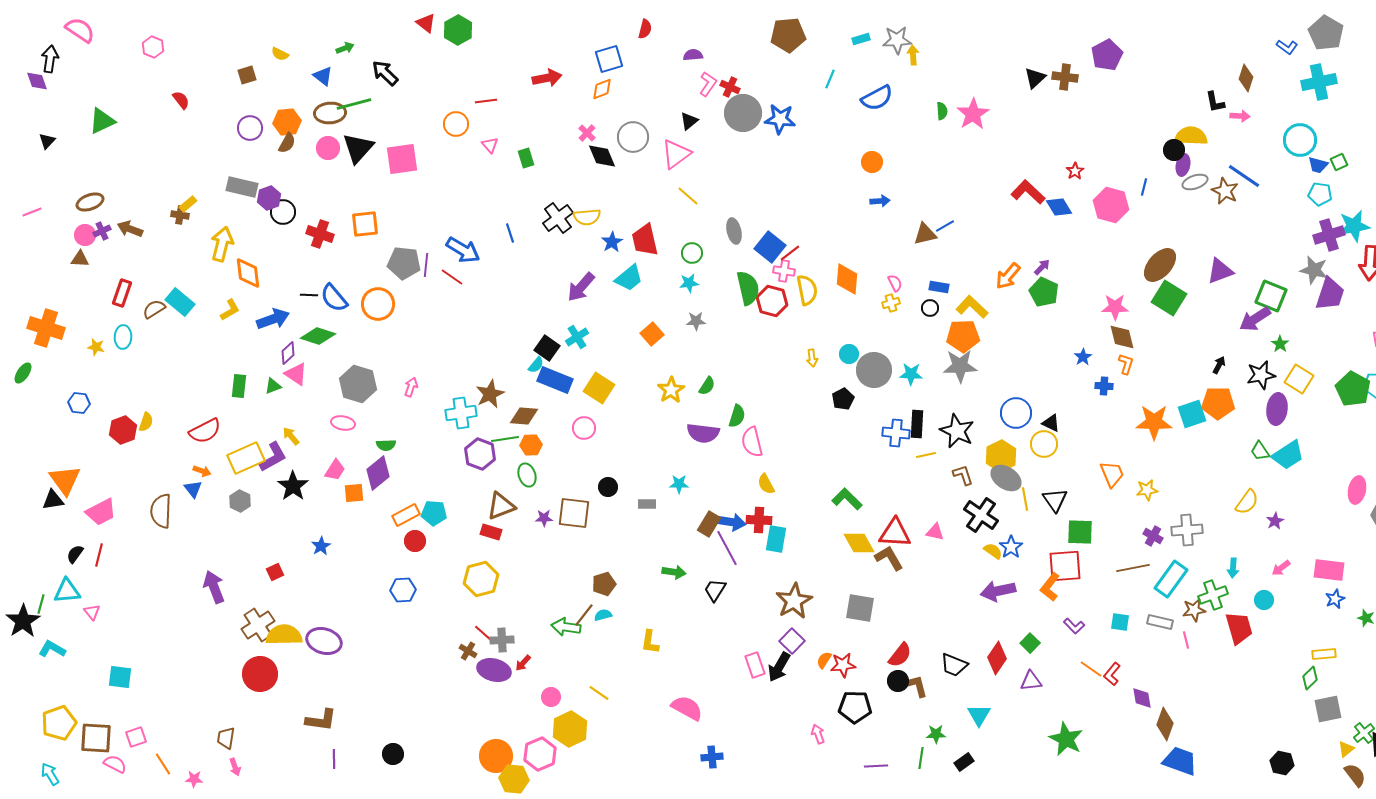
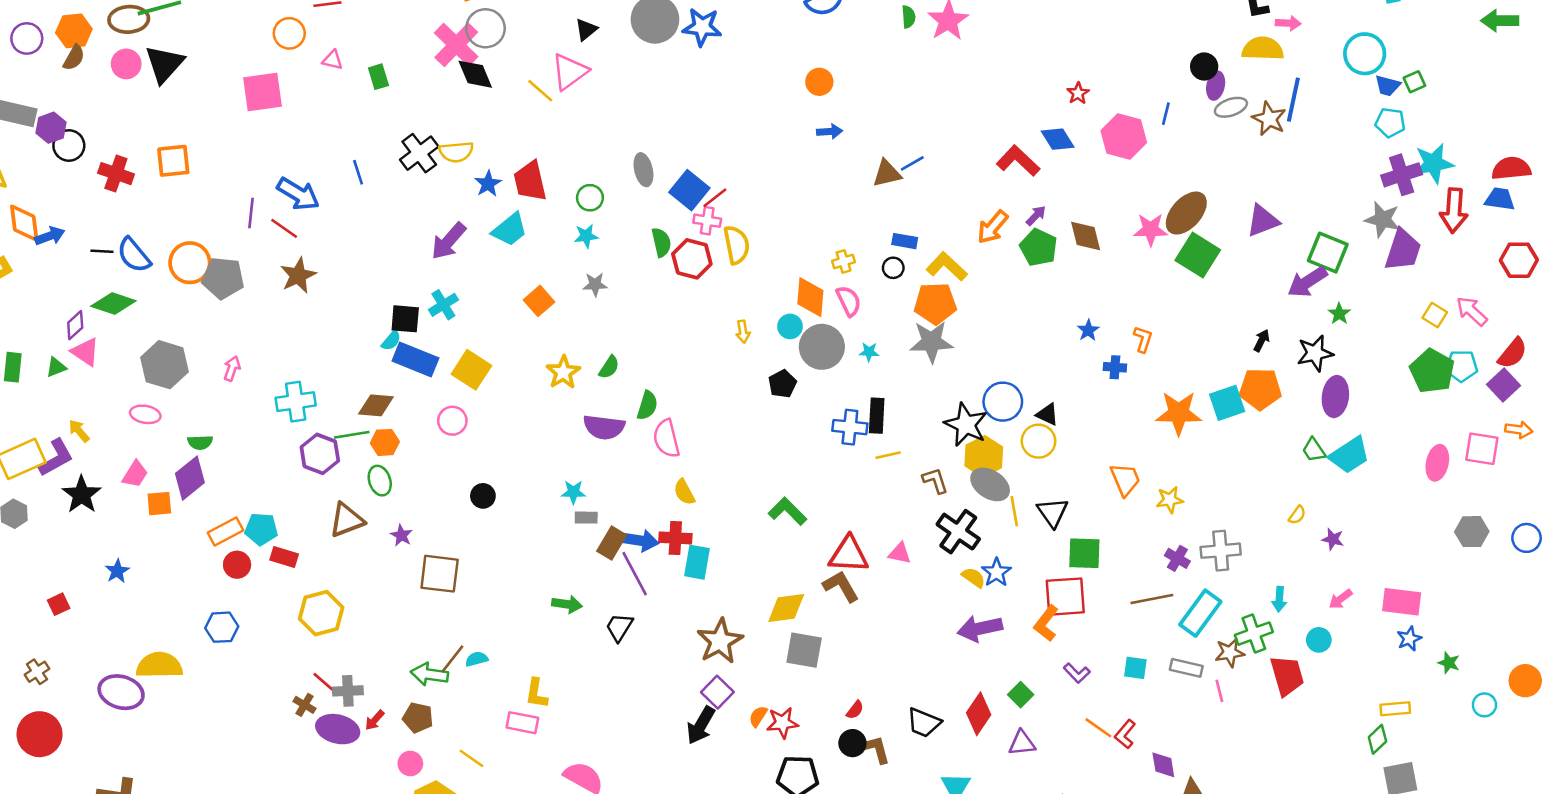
pink cross: (587, 133) -> (456, 45), size x2.0
yellow semicircle: (1191, 136) -> (1263, 49), moved
gray circle: (633, 137) -> (485, 28), moved
pink triangle: (490, 145) -> (333, 60), turned -36
pink square: (402, 159) -> (263, 92), moved
blue line: (1244, 176) -> (1293, 100), turned 68
red L-shape: (1028, 192) -> (1018, 161), moved
yellow line: (688, 196) -> (540, 91), moved
gray pentagon: (404, 263) -> (223, 278), moved
orange diamond: (847, 279) -> (810, 297), moved
pink semicircle: (895, 283) -> (849, 301), moved, size x1.4
green semicircle: (748, 288) -> (661, 242), size x0.7
pink star: (1115, 307) -> (1151, 230), moved
blue arrow: (273, 319) -> (50, 236), moved, size x0.7
brown diamond: (1122, 337) -> (1086, 236), moved
black square: (547, 348) -> (405, 319), turned -30
cyan star: (911, 374) -> (869, 352), size x0.7
yellow square: (1299, 379) -> (1435, 315), moved, size x0.7
brown star: (490, 394) -> (298, 275), moved
black star: (957, 431) -> (966, 425), moved
pink ellipse: (1357, 490) -> (1437, 463), moved
yellow semicircle: (1247, 502) -> (1297, 515), size x0.6
gray rectangle: (647, 504) -> (586, 518), moved
brown square: (574, 513) -> (440, 574), moved
purple star: (544, 518) -> (401, 535), turned 30
purple star: (1275, 521) -> (1333, 539), turned -30
red rectangle: (491, 532) -> (284, 557), moved
yellow diamond: (859, 543) -> (786, 608), moved, turned -68
brown pentagon: (604, 584) -> (418, 718), moved, turned 30
brown cross: (258, 625) -> (37, 672), size x0.6
yellow semicircle: (284, 635) -> (159, 665), moved
red semicircle: (900, 655) -> (855, 710), size x0.6
pink rectangle: (755, 665) -> (522, 723), moved, turned -60

